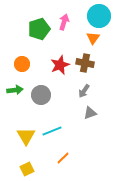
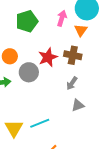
pink arrow: (64, 22) -> (62, 18), moved
gray circle: (41, 95) -> (29, 72), moved

